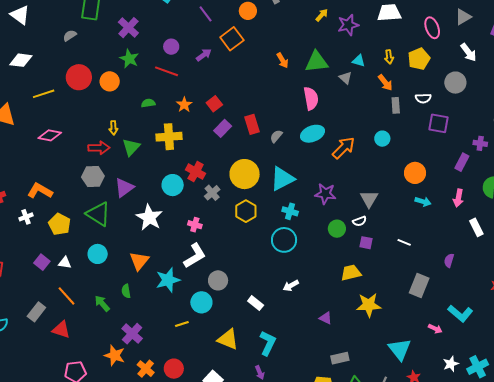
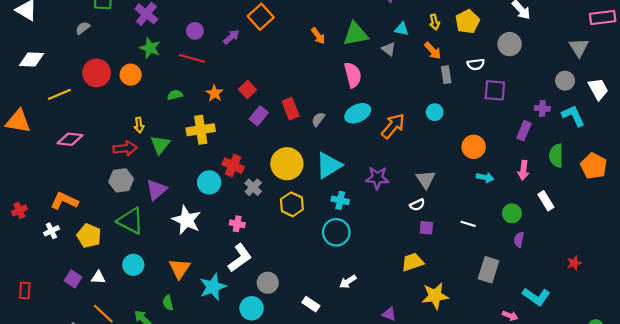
green circle: (337, 229) -> (512, 213), moved

